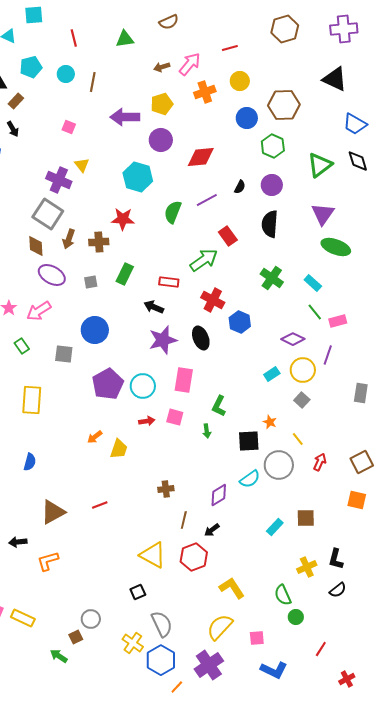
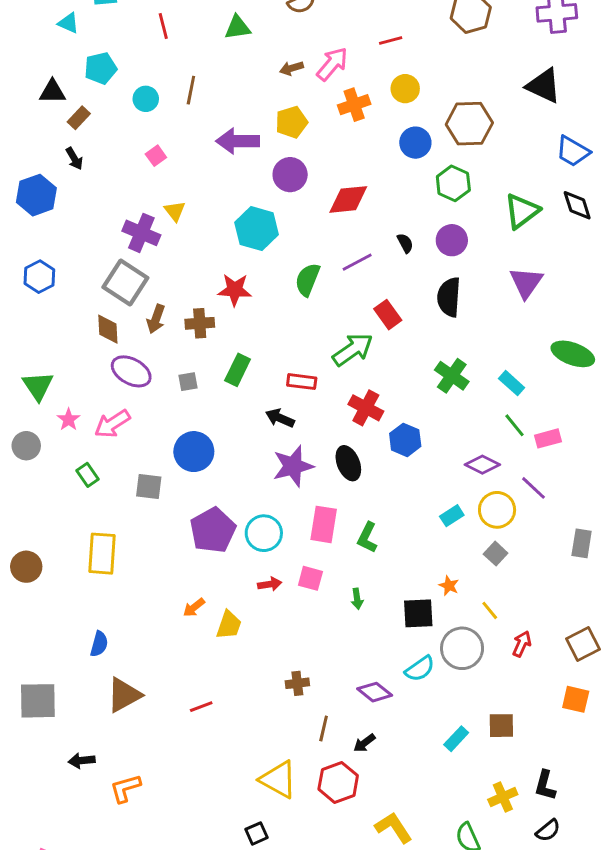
cyan circle: (66, 74) -> (146, 99), moved
pink square: (69, 127) -> (156, 156), turned 32
black semicircle: (240, 187) -> (405, 243), turned -56
green ellipse: (336, 247) -> (573, 354), moved
purple line: (328, 355) -> (533, 488), turned -66
green L-shape: (219, 406) -> (367, 538), moved
purple diamond: (219, 495) -> (375, 692), turned 70
brown triangle: (53, 512) -> (124, 695), moved

